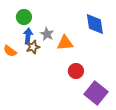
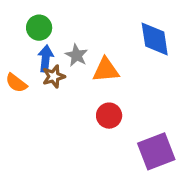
red circle: (76, 71) -> (109, 116), moved
purple square: (96, 93) -> (156, 151), turned 30

